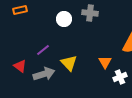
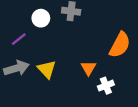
purple line: (43, 50) -> (19, 39), moved
gray arrow: (44, 74) -> (16, 68), moved

